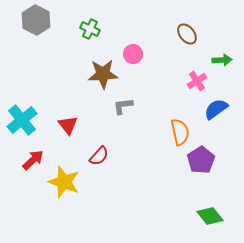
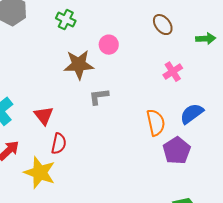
green arrow: (222, 60) -> (206, 39), moved
blue semicircle: (216, 109) -> (192, 114), moved
red semicircle: (99, 156) -> (59, 144), moved, turned -30

